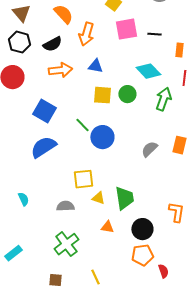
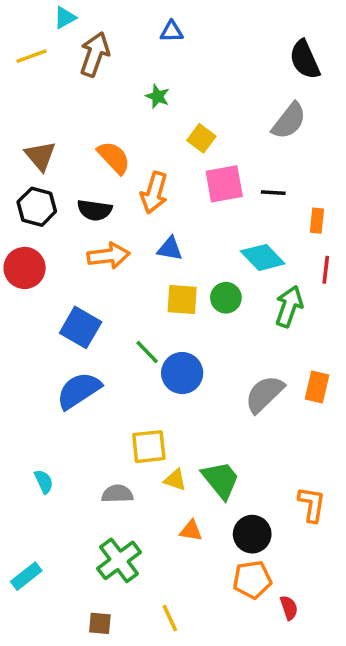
black semicircle: (52, 44) -> (95, 210), turned 36
gray semicircle: (149, 149) -> (264, 394), size x1.4
green trapezoid: (124, 198) -> (221, 480), turned -30

